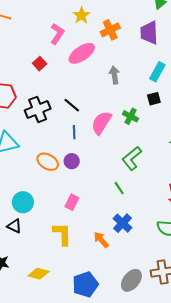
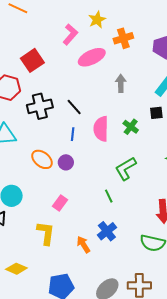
red square: (40, 64) -> (32, 60), moved, size x1.6
pink semicircle: (101, 123) -> (101, 129), turned -40

